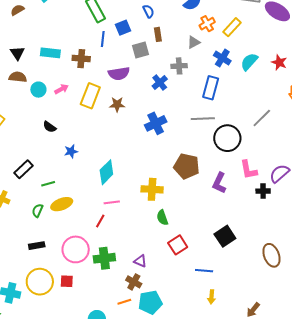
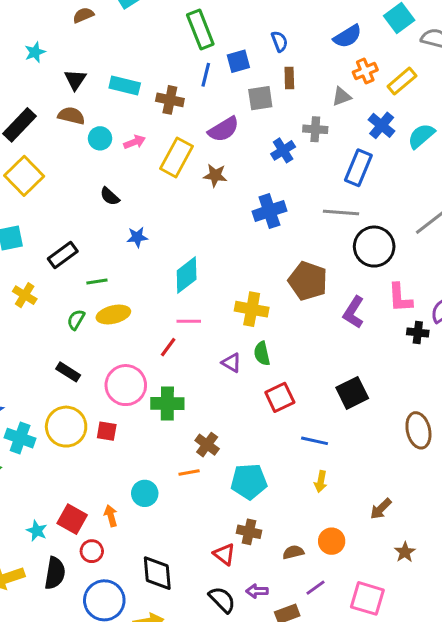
purple semicircle: (119, 73) -> (224, 129), turned -30
black rectangle: (37, 246) -> (68, 372), turned 35
purple triangle: (140, 261) -> (231, 363), moved
cyan pentagon: (150, 302) -> (249, 481), moved

